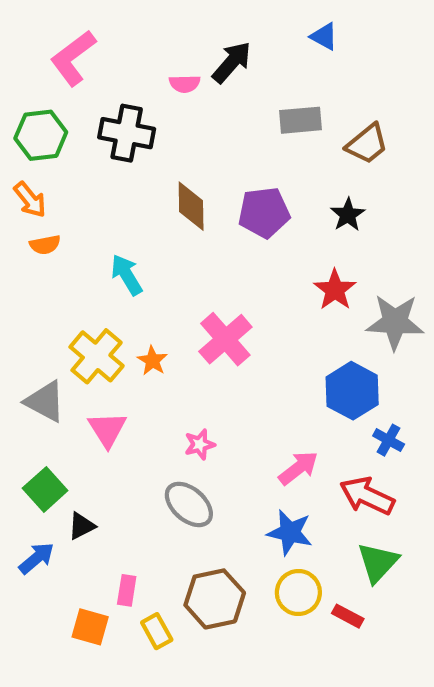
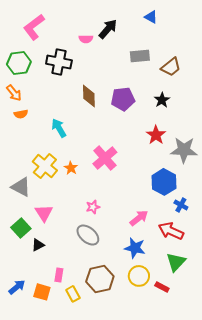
pink triangle: (107, 429) -> (44, 213), moved
blue arrow: (36, 558) -> (17, 287), moved

